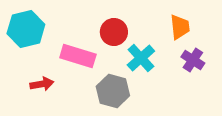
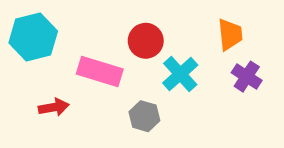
gray hexagon: (113, 91) -> (144, 116), size x0.7

